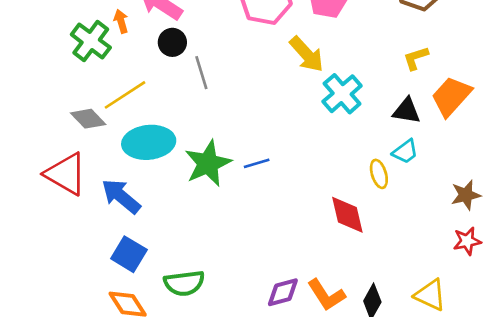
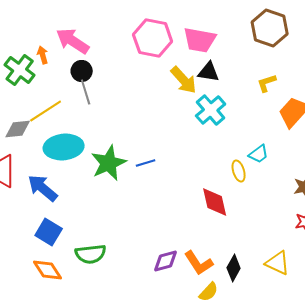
gray line: (201, 73) -> (86, 92), moved
black triangle: (407, 111) -> (209, 72), moved
gray diamond: (88, 119) -> (18, 129), turned -52

